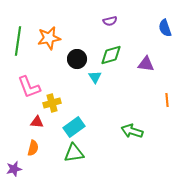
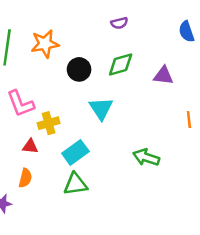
cyan triangle: (95, 77) -> (101, 108), moved, size x1.5

